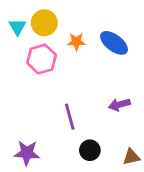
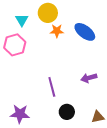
yellow circle: (44, 23) -> (48, 13), moved
cyan triangle: (17, 27) -> (22, 20), moved
pink hexagon: (42, 59) -> (15, 45), moved

